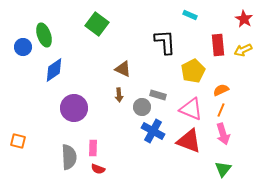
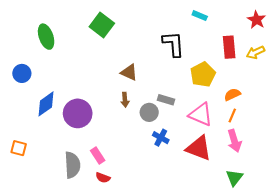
blue circle: (23, 47) -> (22, 73), moved
blue diamond: (54, 70) -> (46, 104), moved
blue cross: (153, 131) -> (161, 138), size x0.7
pink rectangle: (93, 148) -> (98, 156), turned -35

